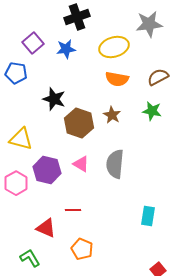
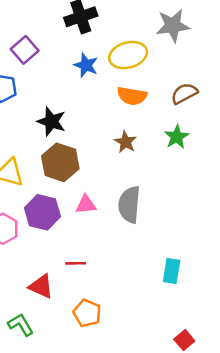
blue star: (66, 49) -> (86, 65), moved, turned 30
green star: (152, 111) -> (177, 137), turned 30
brown hexagon: (79, 123) -> (60, 162), moved
pink triangle: (81, 164) -> (86, 205), turned -36

